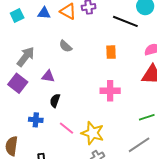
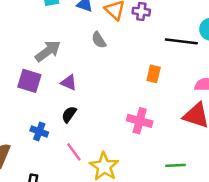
black line: (125, 21) -> (181, 41), turned -30
gray semicircle: (65, 46) -> (99, 40), moved
purple square: (18, 83) -> (29, 81), turned -36

